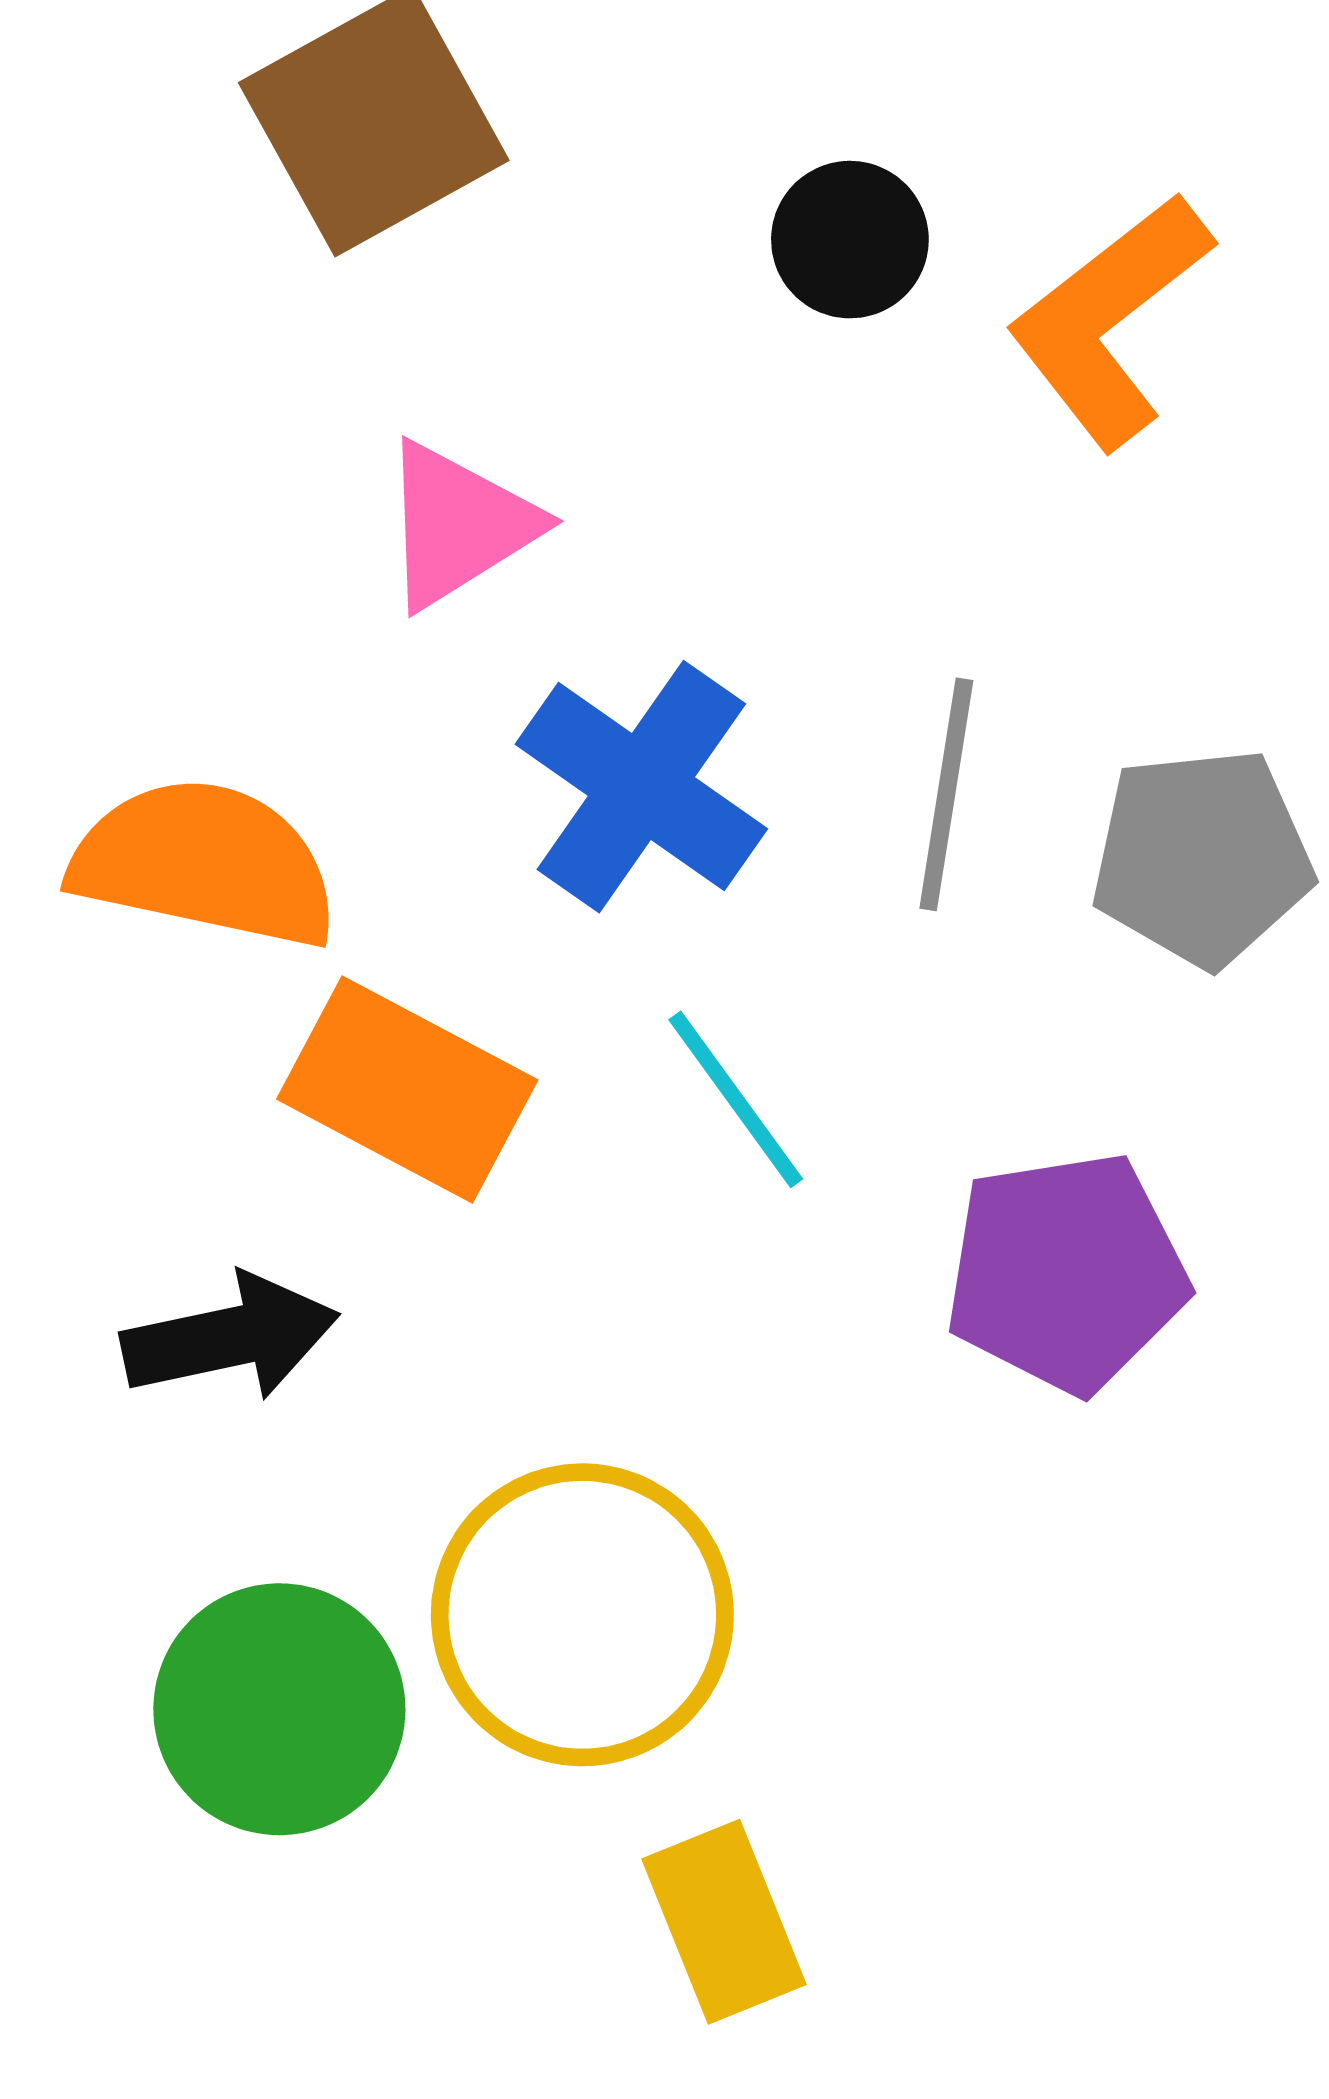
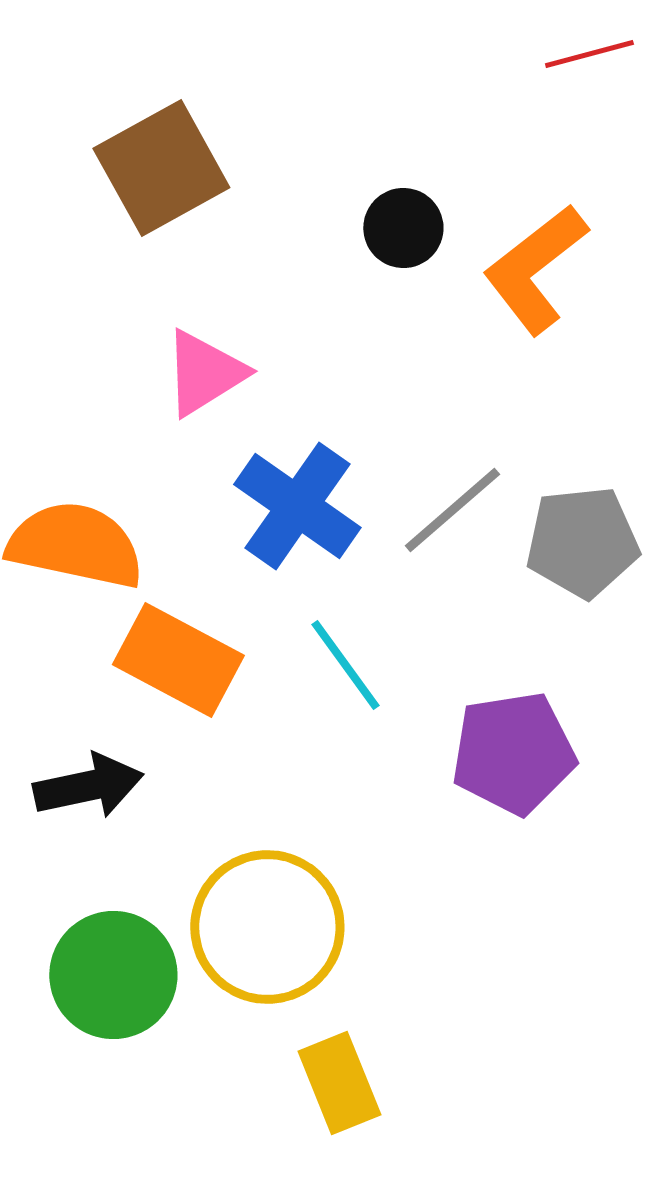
gray line: (946, 794) -> (452, 510), turned 40

